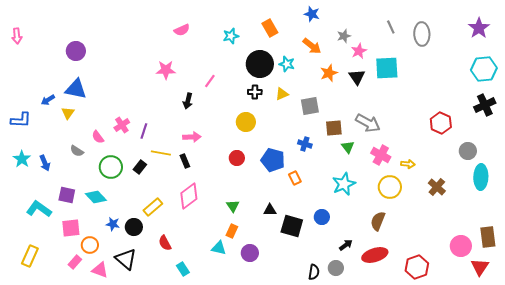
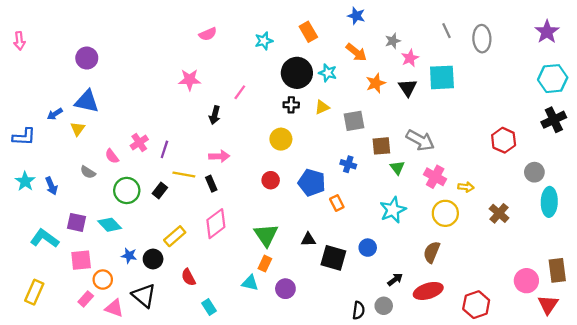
green triangle: (233, 206) -> (266, 235), size x1.6

